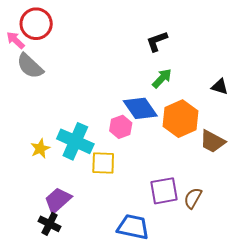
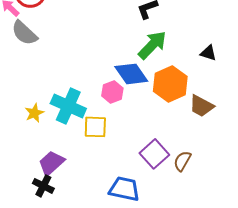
green arrow: (162, 78) -> (152, 45), size x1.5
purple square: (164, 191) -> (154, 154), turned -32

